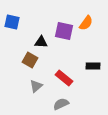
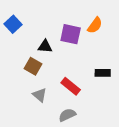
blue square: (12, 22) -> (13, 24), turned 35
gray triangle: (36, 86) -> (40, 95), turned -40

